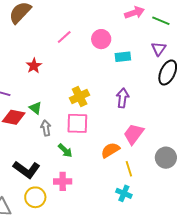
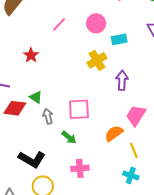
yellow cross: (80, 96) -> (97, 60), moved
pink cross: (63, 181) -> (80, 168), moved

